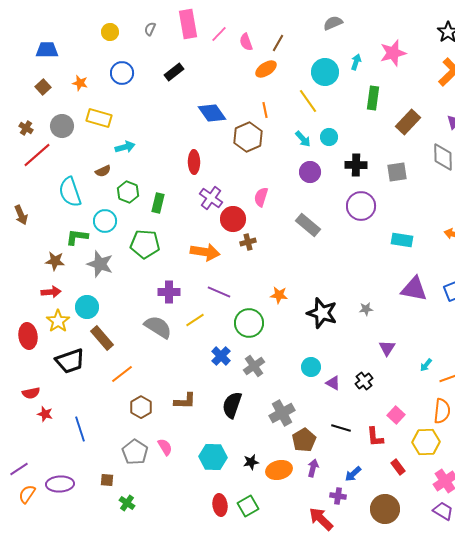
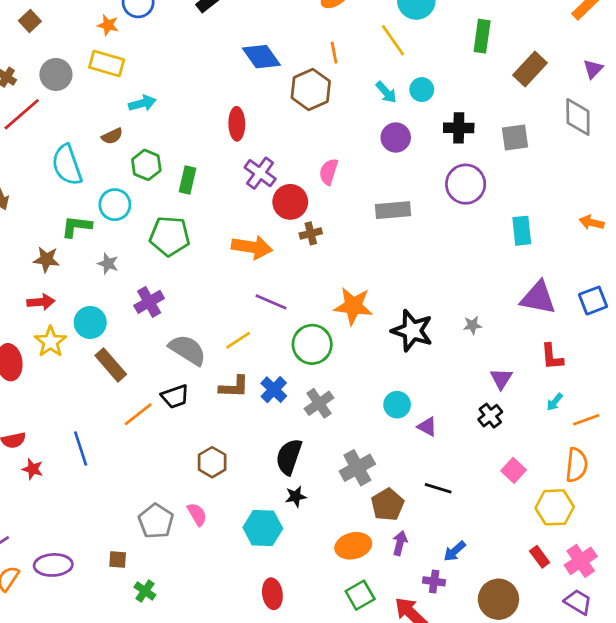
orange star: (80, 83) -> (108, 25), moved
gray rectangle: (308, 225) -> (393, 210), turned -45
cyan rectangle: (402, 240) -> (522, 231), turned 75
gray star: (100, 264) -> (108, 264), size x0.6
purple cross: (169, 292) -> (149, 302), moved, turned -30
orange star: (279, 295) -> (353, 306), size x1.6
black trapezoid: (70, 361) -> (175, 396), moved, size x0.7
black cross: (364, 381) -> (490, 416), moved
brown L-shape: (185, 401) -> (234, 387), moved
brown hexagon: (141, 407) -> (212, 462), moved
blue line: (80, 429) -> (81, 449), moved
red L-shape: (375, 437) -> (552, 357), moved
black star: (251, 462) -> (296, 496), moved
red rectangle: (398, 467) -> (540, 557), moved
green square: (248, 506) -> (360, 595), moved

